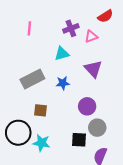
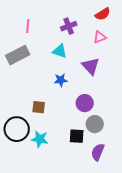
pink triangle: (91, 36) -> (100, 37), moved
cyan triangle: (62, 54) -> (60, 51), turned 35
gray rectangle: (32, 79) -> (18, 55), moved

